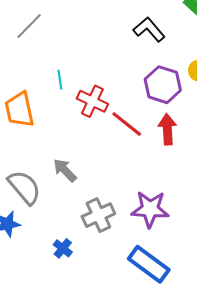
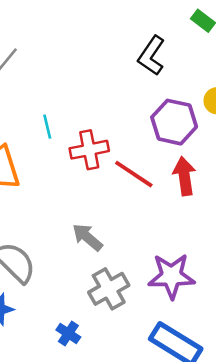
black L-shape: (149, 29) -> (151, 56), turned -100
red cross: (92, 101) -> (89, 150), turned -32
gray arrow: (65, 170) -> (87, 237), moved

